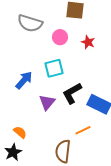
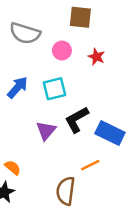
blue arrow: (24, 80) -> (18, 87), moved

